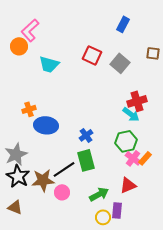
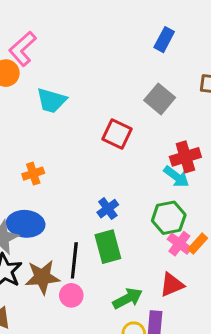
red square: (92, 55) -> (117, 134), moved
orange cross: (29, 109) -> (33, 174), moved
blue ellipse: (46, 125) -> (26, 224), moved
black line: (64, 169) -> (74, 260), turned -50

